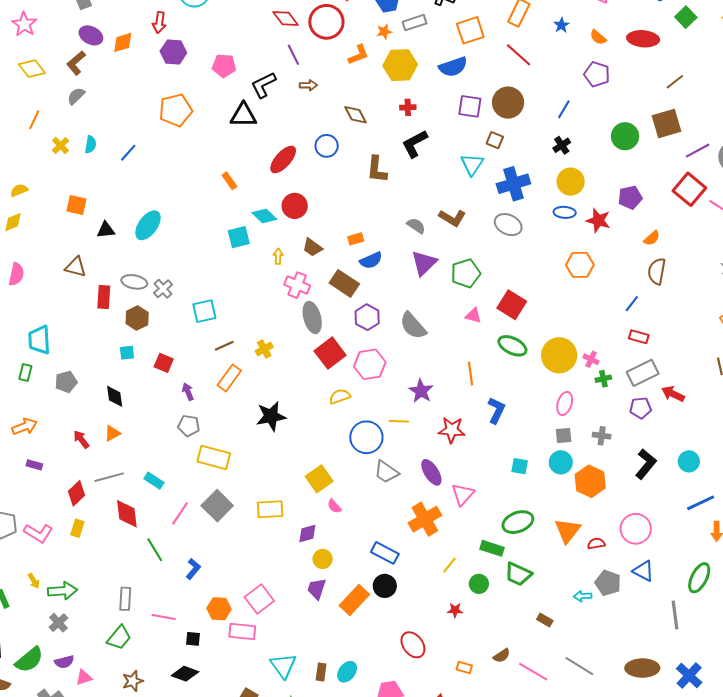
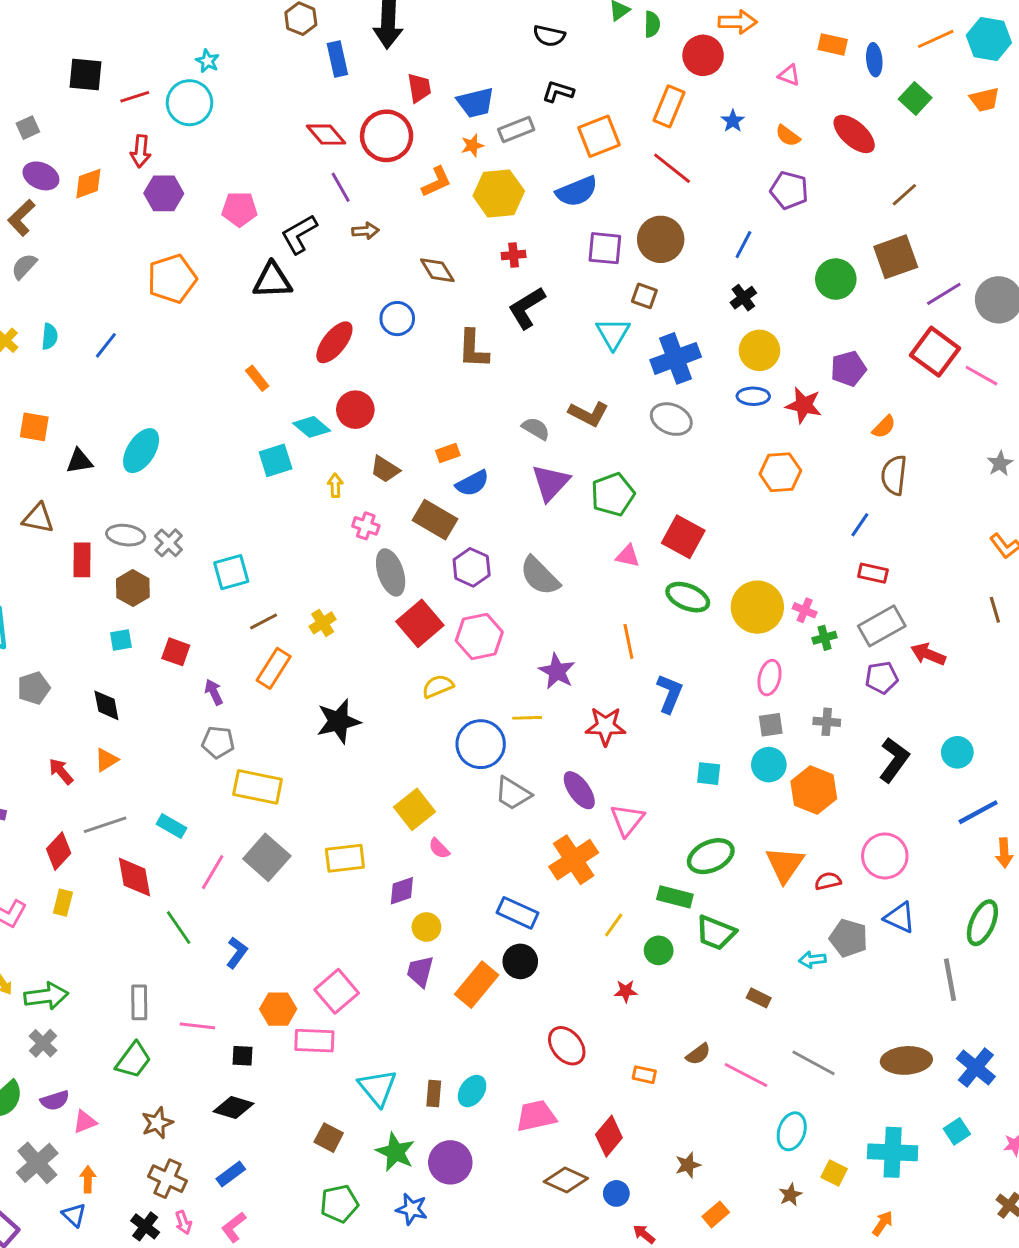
red ellipse: (643, 39) -> (854, 134), turned 40
pink cross: (297, 285) -> (366, 526), size x0.7

